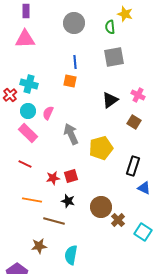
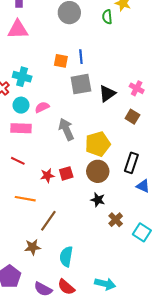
gray square: (114, 57) -> (81, 84), moved
blue line: (75, 62) -> (81, 57), moved
orange square: (70, 81) -> (61, 61), moved
pink semicircle: (48, 113) -> (42, 107), turned 40
pink rectangle: (28, 133) -> (21, 128), turned -42
black star: (68, 201) -> (98, 200), moved
brown circle: (101, 207) -> (98, 171), moved
brown line: (54, 221) -> (48, 221), turned -70

